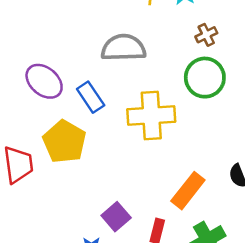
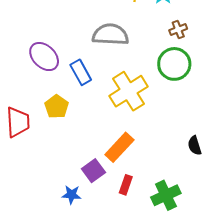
yellow cross: (151, 116) -> (129, 91), turned -33
yellow pentagon: (64, 142) -> (57, 107), size x0.7
orange rectangle: (188, 191) -> (119, 147), moved

